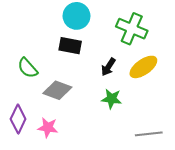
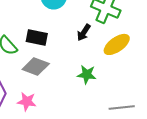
black rectangle: (70, 46) -> (37, 37), moved
black arrow: (108, 67) -> (84, 32), moved

